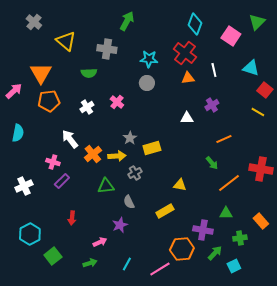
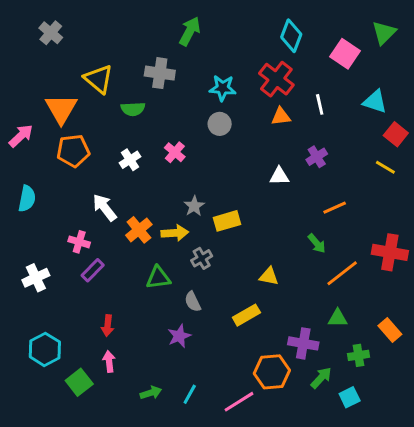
yellow triangle: (66, 41) -> (99, 79), moved
pink arrow: (100, 242) -> (109, 361), moved, turned -72
green arrow: (90, 263) -> (151, 393), moved

